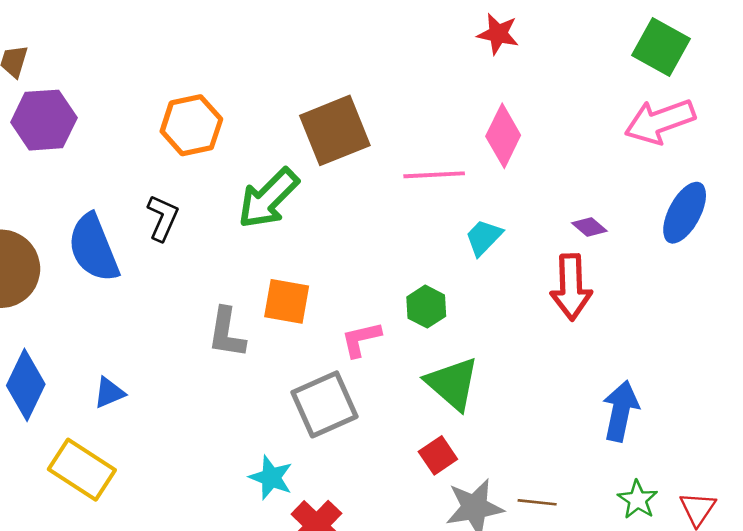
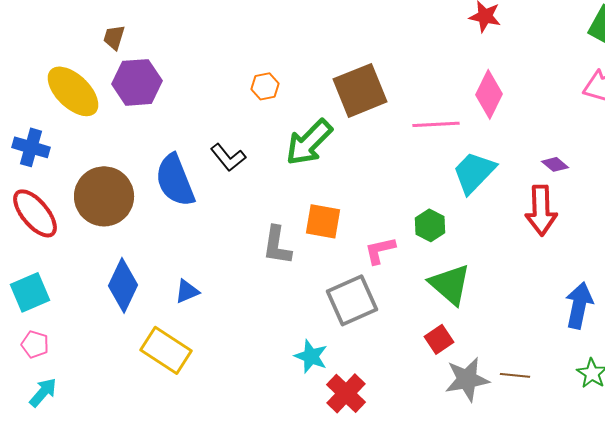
orange hexagon: (191, 125) -> (265, 86), moved, size x0.6
black L-shape: (163, 218) -> (228, 157), turned 117
cyan trapezoid: (484, 237) -> (474, 172), size x1.5

